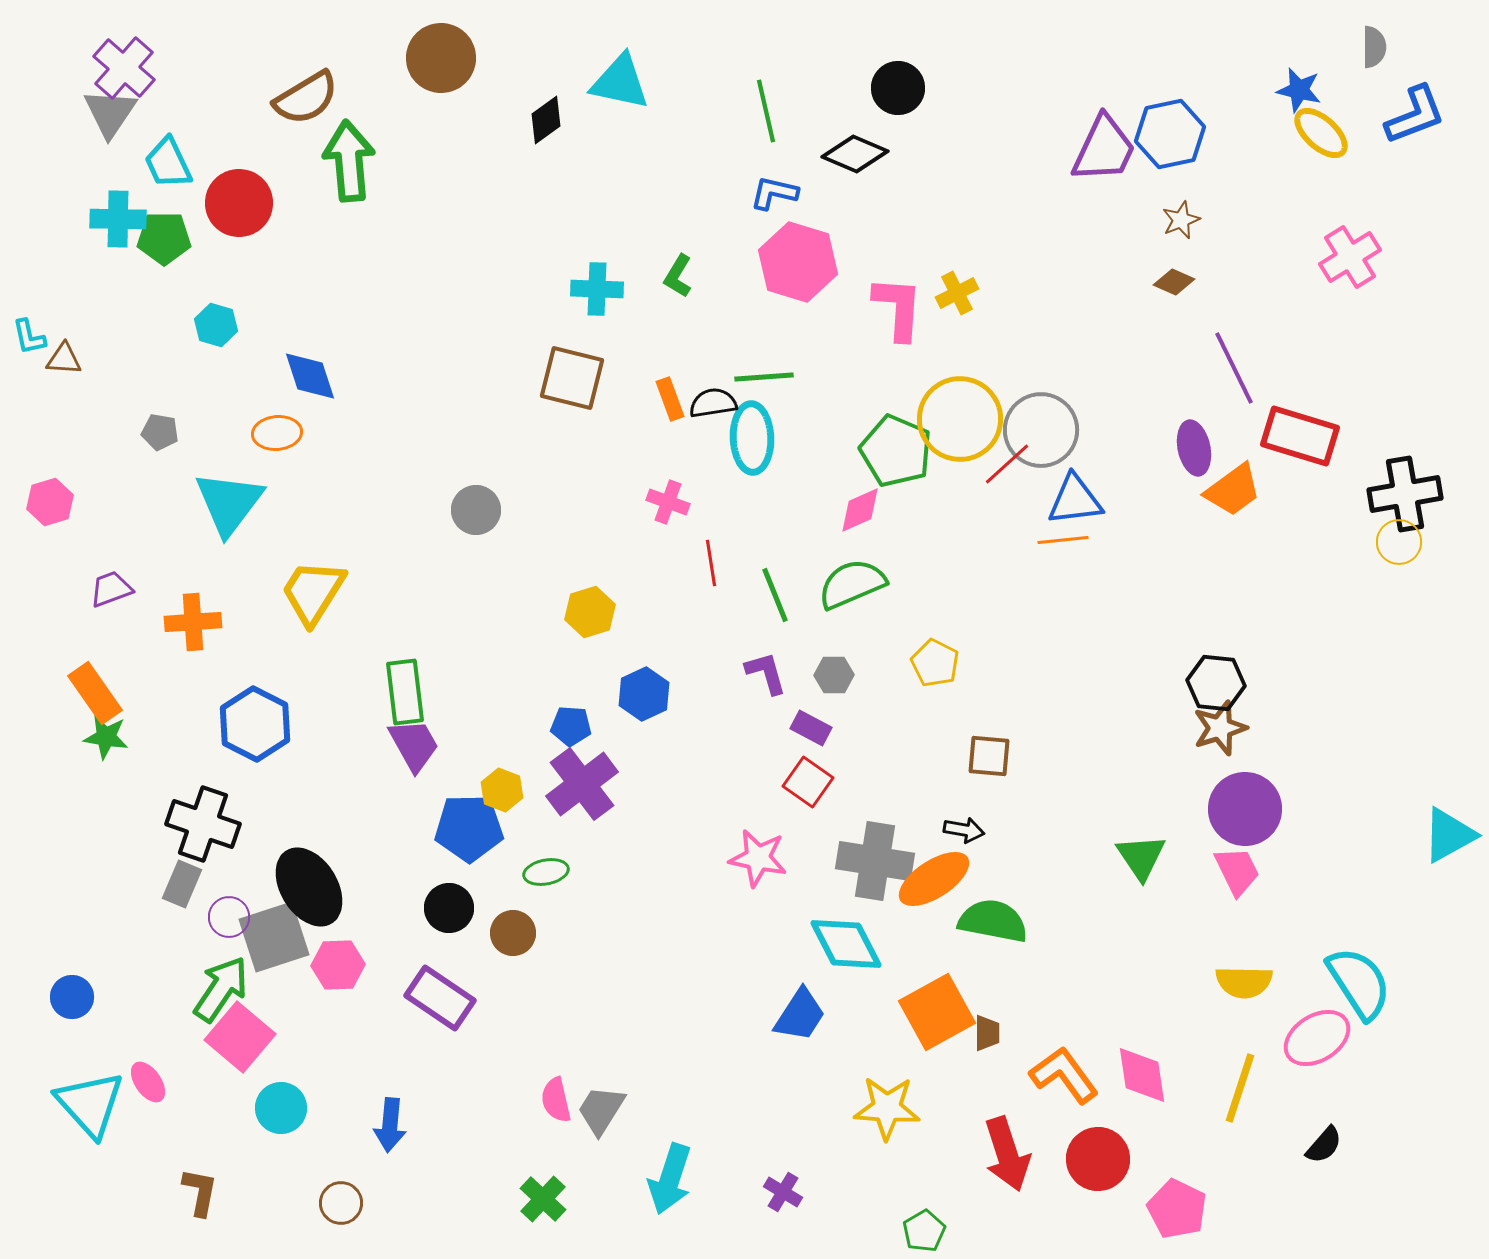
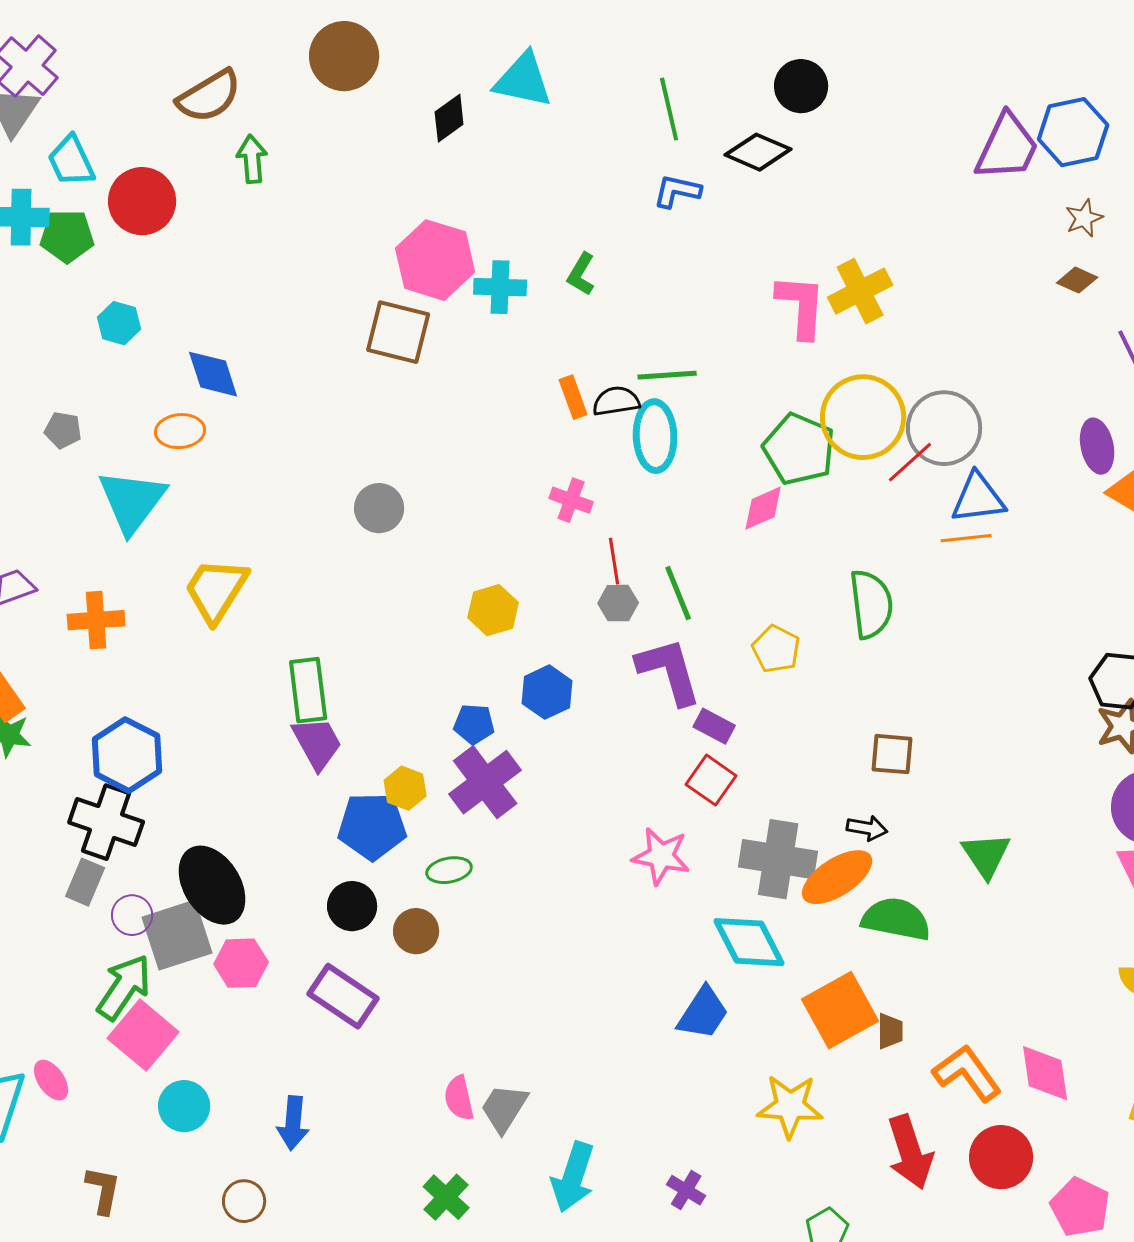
green arrow: (349, 161) -> (252, 159), size x0.6
pink hexagon: (798, 262) -> (435, 260), moved
yellow cross: (957, 293) -> (860, 291), size x1.5
brown square: (572, 378) -> (398, 332), moved
green semicircle: (852, 584) -> (871, 604), moved, turned 106
yellow pentagon: (935, 663) -> (776, 649), moved
purple L-shape: (766, 673) -> (669, 671), size x1.6
gray hexagon: (834, 675) -> (618, 603), moved
blue hexagon: (255, 724) -> (127, 755), moved
green triangle: (1141, 857) -> (986, 855), moved

